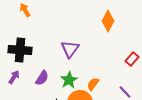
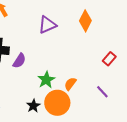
purple triangle: (70, 49) -> (47, 25), moved, turned 30
purple semicircle: (42, 78) -> (19, 61), moved

